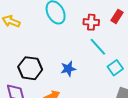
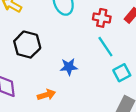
black hexagon: (30, 68) -> (27, 45), moved

